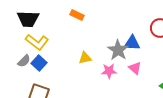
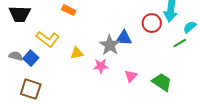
yellow L-shape: (37, 42) -> (48, 39), moved
gray semicircle: (24, 61) -> (16, 56), turned -120
pink triangle: (135, 68) -> (131, 76), moved, turned 32

